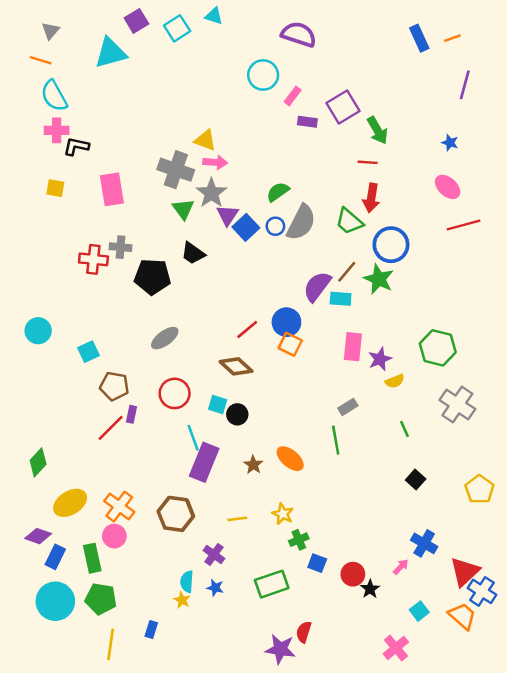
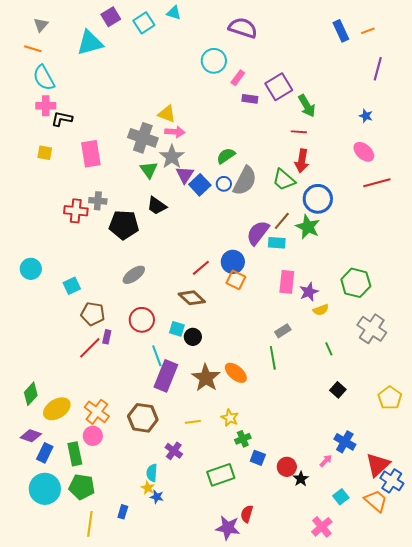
green diamond: (38, 462) -> (31, 394), moved
brown star: (253, 465) -> (206, 378), size x1.8
blue star: (215, 588) -> (157, 497), moved

